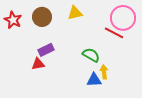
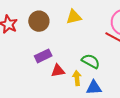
red triangle: (38, 64) -> (58, 71), moved
yellow arrow: (104, 72) -> (77, 78), moved

